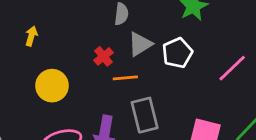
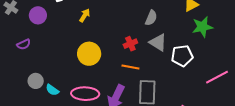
gray triangle: (140, 44) -> (158, 42), turned 48
orange line: (125, 78) -> (130, 67), moved

